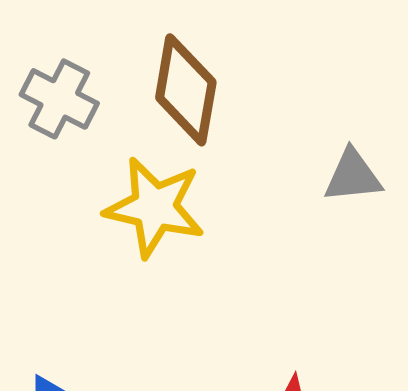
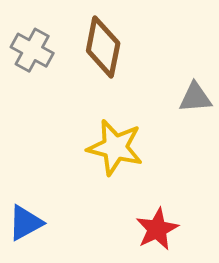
yellow star: (155, 207) -> (115, 147), moved

